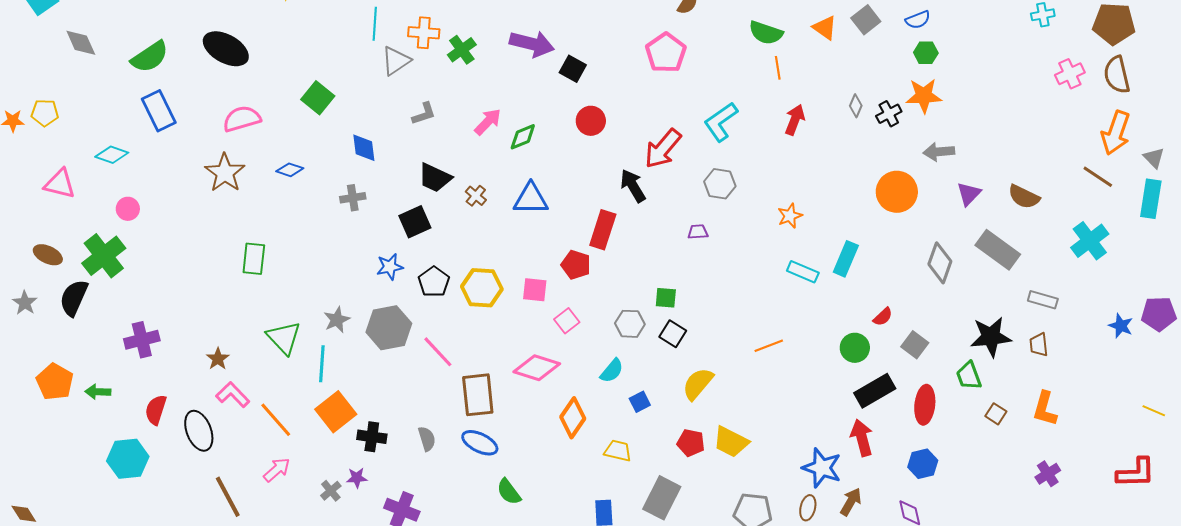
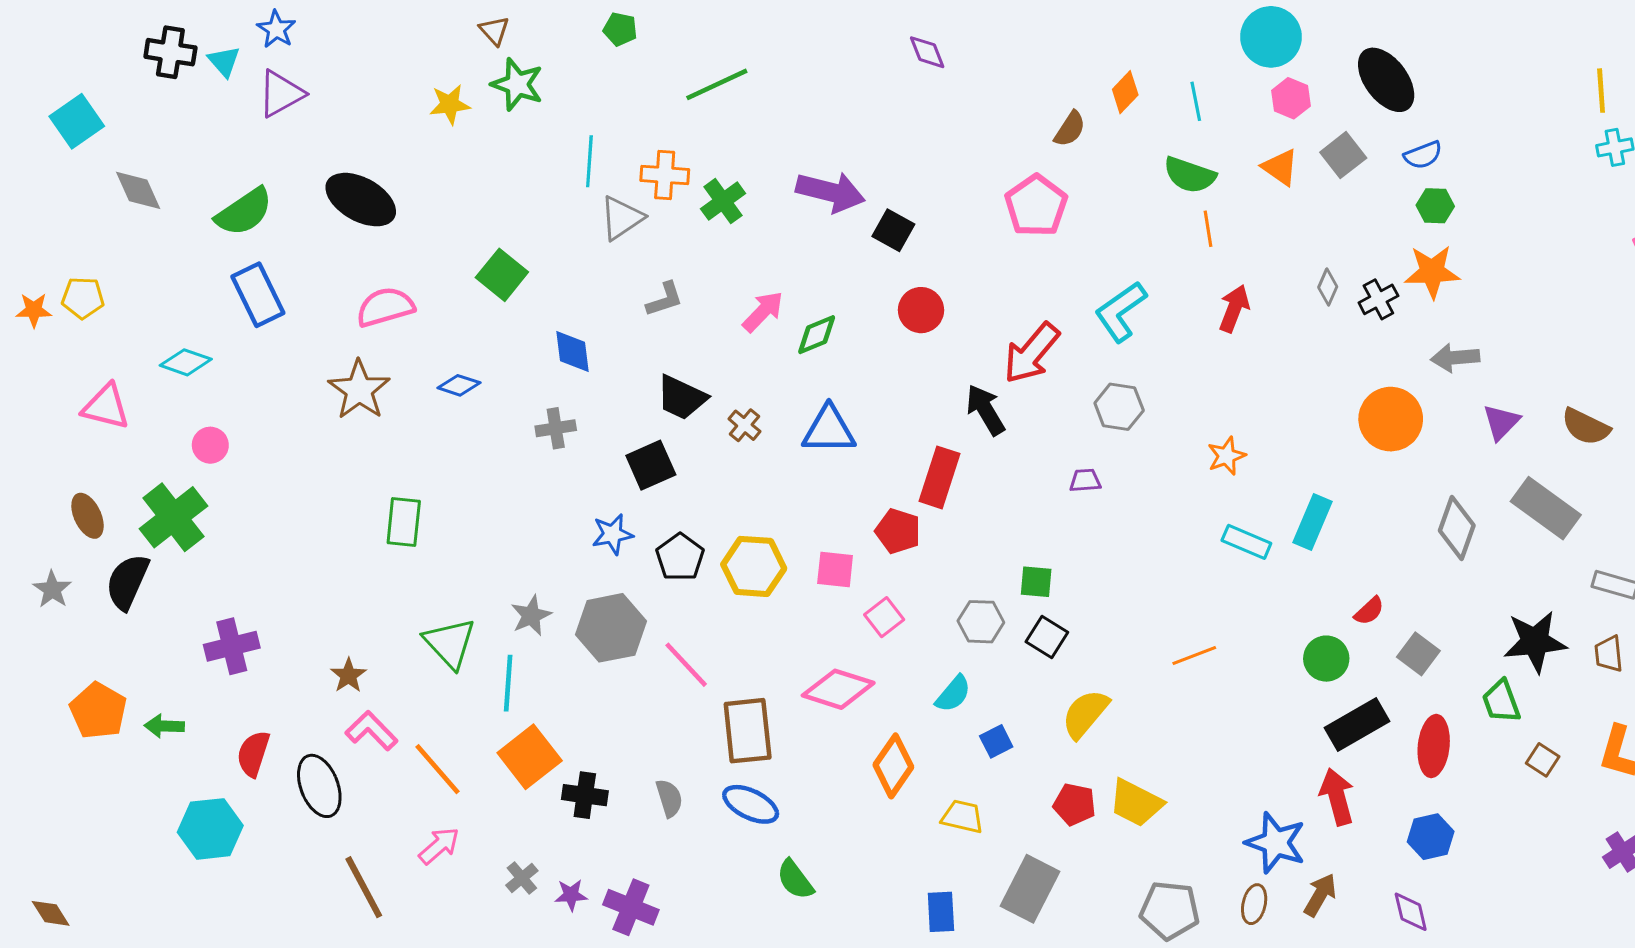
brown ellipse: (48, 255) -> (88, 516), turned 40
purple star: (357, 478) -> (571, 895), moved

